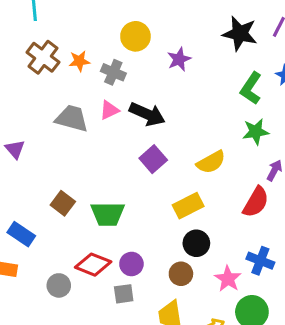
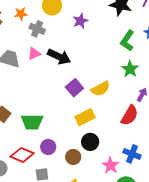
orange star: (79, 61) -> (21, 14), moved
green star: (256, 132) -> (130, 69), turned -30
purple square: (153, 159) -> (74, 88), moved
purple circle: (131, 264) -> (48, 147), moved
brown circle: (181, 274) -> (73, 157), moved

